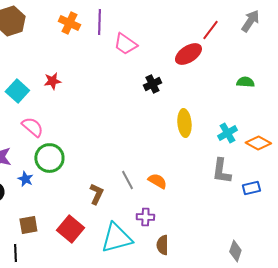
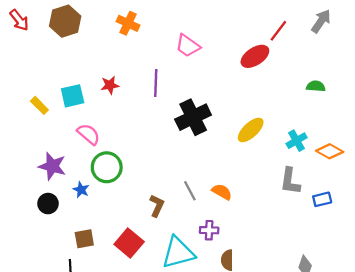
purple line: (99, 22) -> (156, 83), moved
black cross: (152, 84) -> (193, 117), moved, size x1.8
cyan square: (17, 91) -> (73, 96), turned 35
yellow ellipse: (184, 123) -> (251, 130), turned 52

